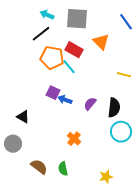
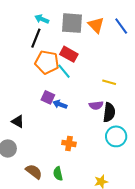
black line: (41, 34) -> (36, 38), turned -30
orange triangle: (101, 42) -> (96, 25), moved
yellow line: (124, 75) -> (109, 82), moved
purple semicircle: (90, 104) -> (96, 105), moved, turned -136
orange cross: (74, 139) -> (69, 143), turned -32

